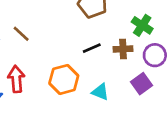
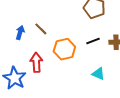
orange hexagon: (64, 79) -> (64, 49), moved

